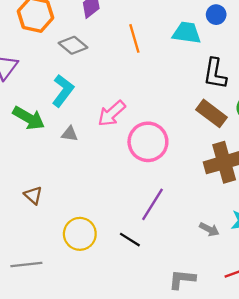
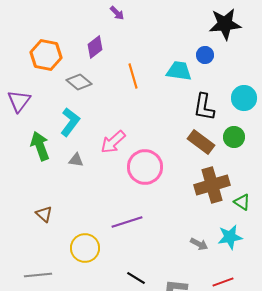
green arrow: (29, 118) -> (40, 146), turned -140
purple line: (153, 204) -> (127, 222), moved, turned 40
black line: (130, 240) -> (136, 278), moved

